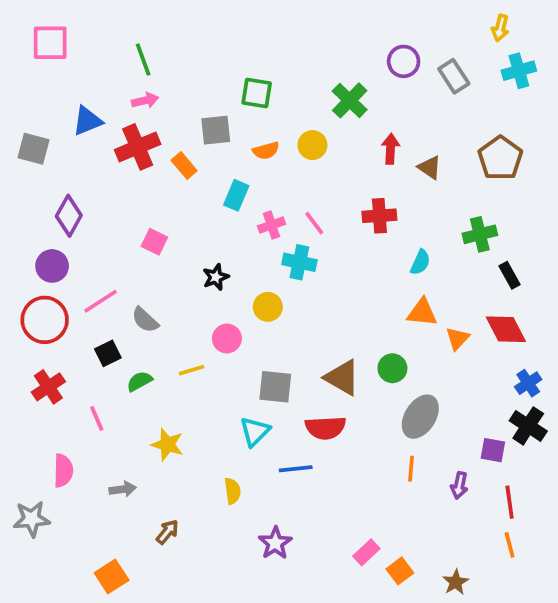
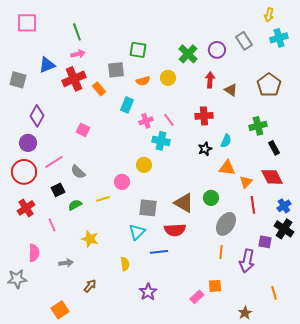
purple circle: (404, 61) -> (217, 50), moved
black star: (216, 277) -> (205, 149), moved
purple arrow: (459, 485) -> (247, 261), size x1.6
red line: (510, 502) -> (253, 205), moved
orange square: (400, 571) -> (215, 286), moved, turned 32

